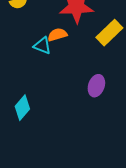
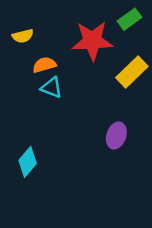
orange semicircle: (57, 35) -> (44, 65), moved

